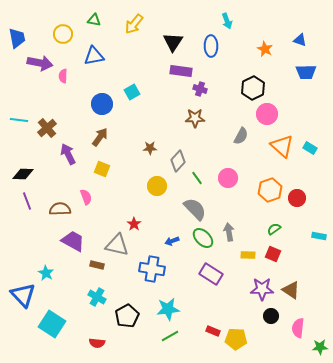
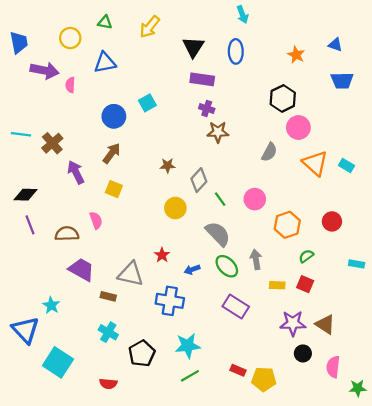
cyan arrow: (227, 21) -> (242, 15), moved
purple cross: (200, 89) -> (207, 108), moved
orange hexagon: (270, 190) -> (287, 225), moved
red star: (134, 224) -> (162, 255), moved

